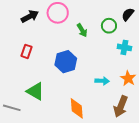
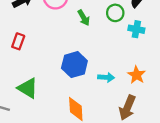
cyan cross: (124, 47) -> (136, 29), moved
blue hexagon: (66, 62) -> (74, 65), moved

